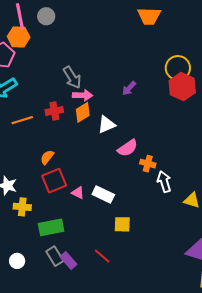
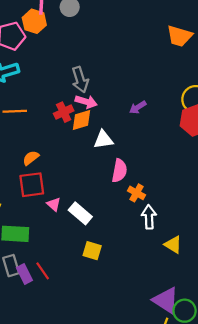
red cross: (54, 111) -> (64, 112), moved, turned -30
pink semicircle: (128, 148) -> (119, 171), turned -60
red line: (102, 256) -> (43, 271), moved

